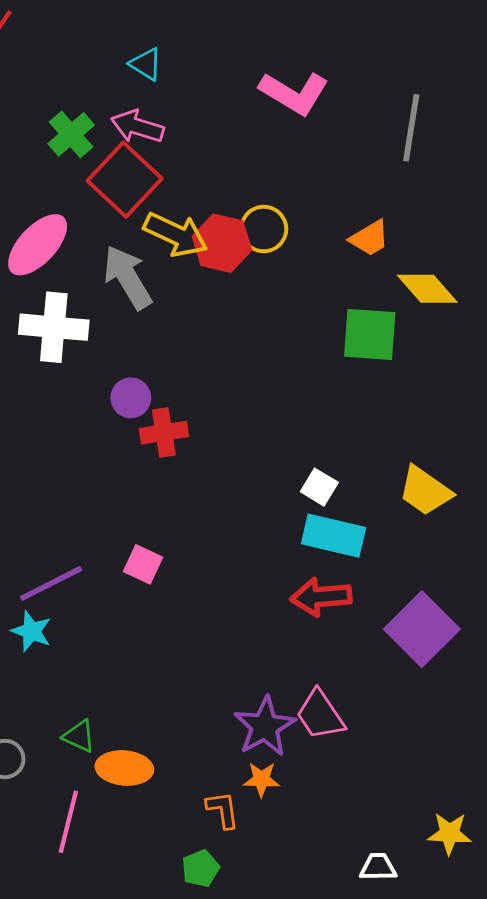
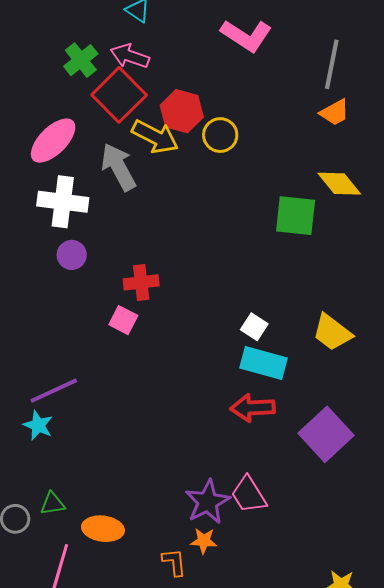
orange trapezoid: (370, 238) -> (335, 112), moved
red hexagon: (222, 243) -> (182, 111), moved
purple circle: (131, 398) -> (72, 255), moved
pink square: (143, 564) -> (123, 320), moved
green triangle: (79, 736) -> (52, 504), moved, turned -36

